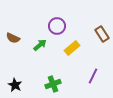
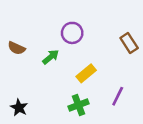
yellow rectangle: (72, 48) -> (86, 73), moved
green cross: (53, 84) -> (78, 105), moved

